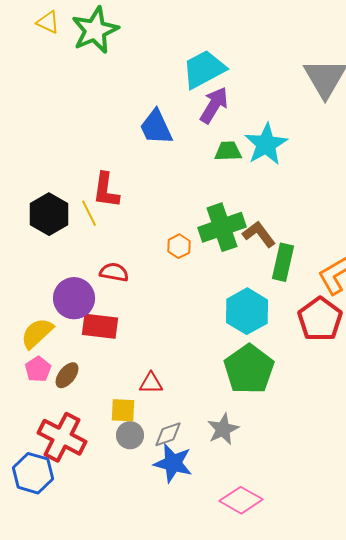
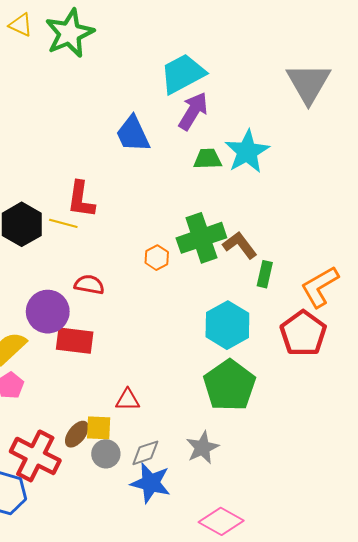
yellow line: (89, 213) -> (63, 223), turned -48
green rectangle: (283, 262) -> (265, 274), size x0.7
brown ellipse: (67, 375) -> (77, 434), moved

